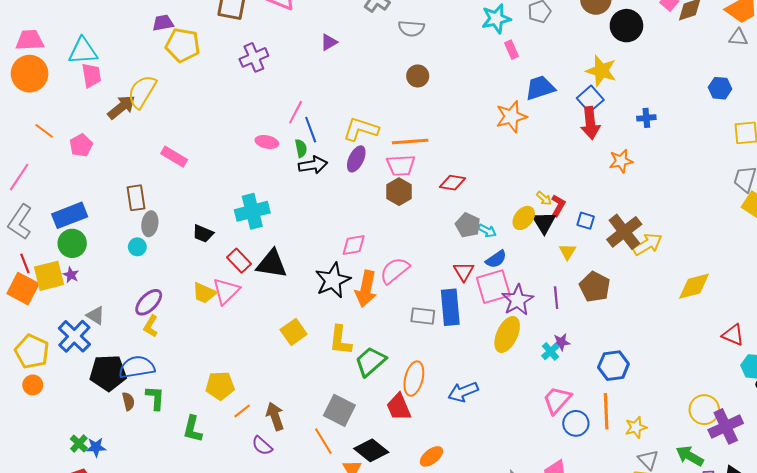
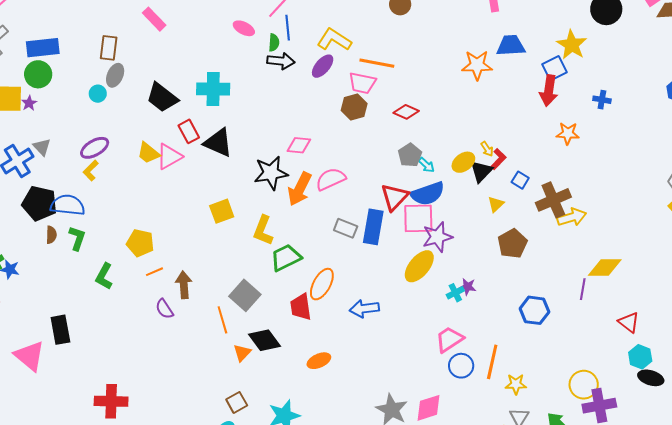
black trapezoid: (203, 234) -> (162, 97), size x1.6
blue semicircle: (496, 259) -> (428, 194), size x1.6
red triangle: (464, 272) -> (395, 197), size x1.4
purple line: (556, 298) -> (583, 289), moved
blue hexagon: (613, 366) -> (534, 310), moved

